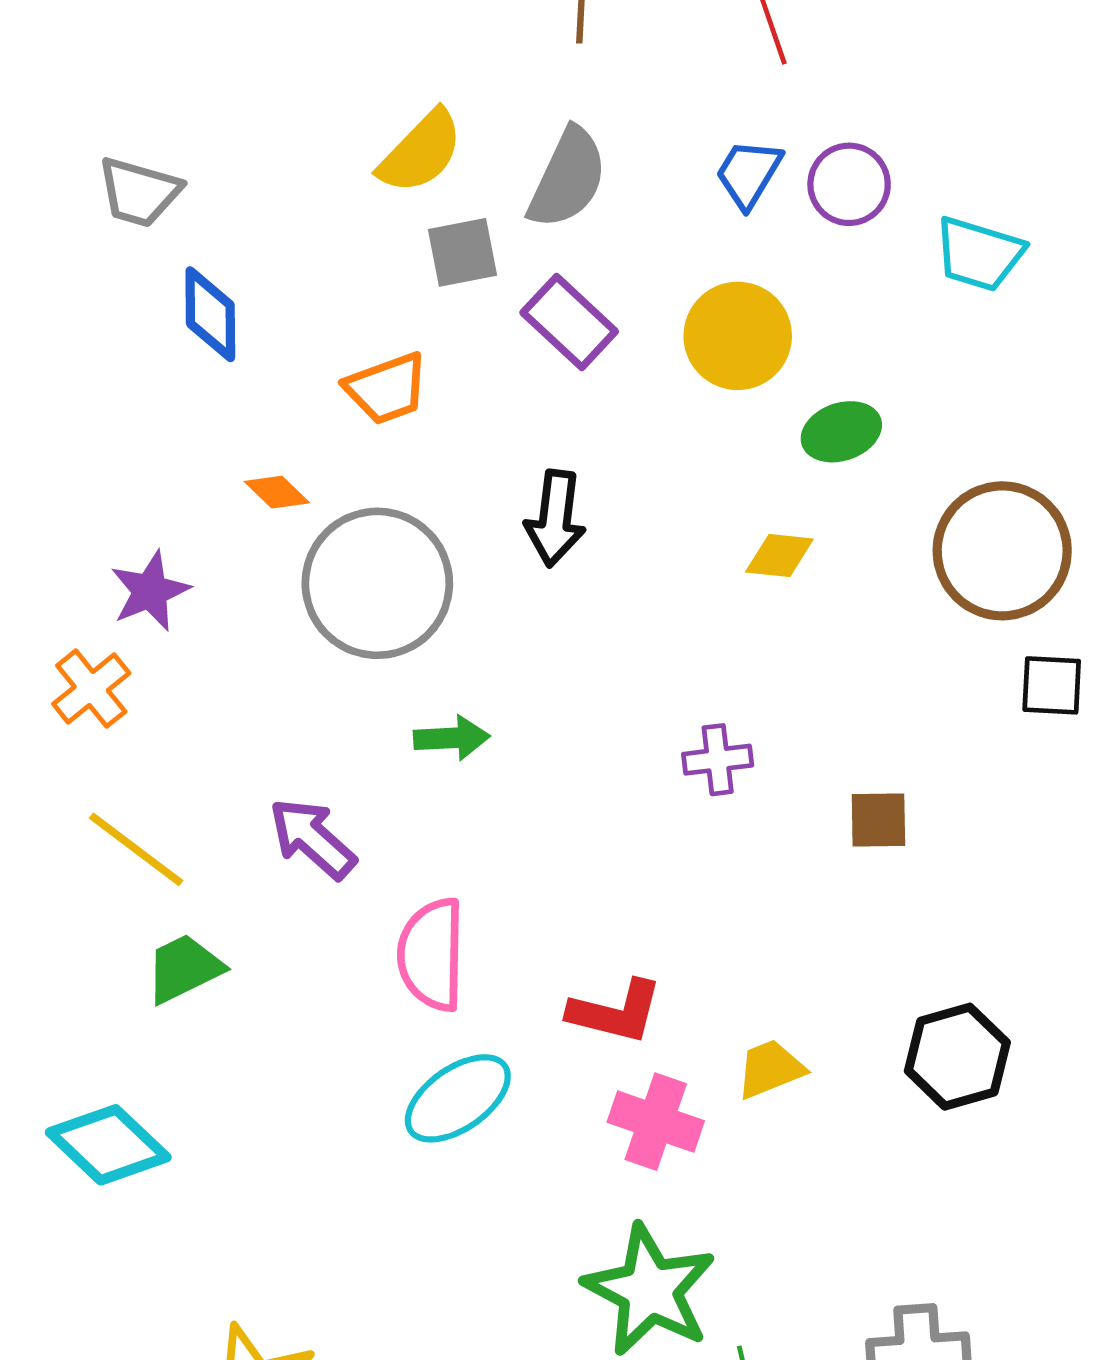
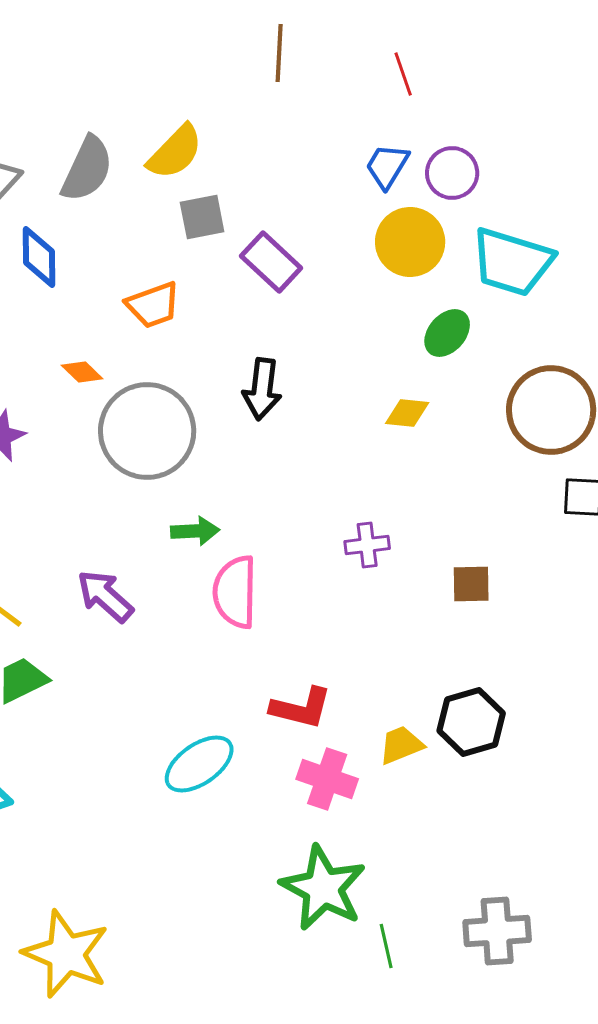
gray semicircle: (568, 178) -> (87, 169), moved
cyan trapezoid: (979, 254) -> (512, 262), moved, size x1.4
yellow circle: (738, 336) -> (410, 242), moved
green ellipse: (841, 432) -> (447, 333), turned -30
pink semicircle: (431, 955) -> (235, 592), moved
black hexagon: (957, 1057) -> (471, 722), moved

